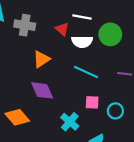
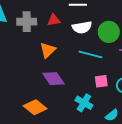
red triangle: (62, 29) -> (54, 20), moved, turned -40
green circle: (110, 34) -> (109, 32), moved

